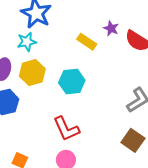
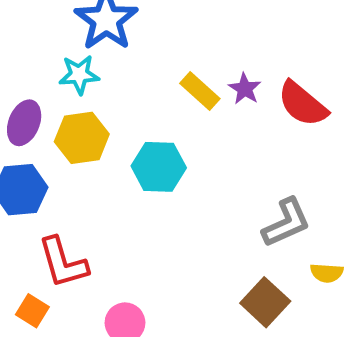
purple star: (111, 28) -> (245, 89), moved
red L-shape: (66, 129) -> (63, 262), moved

